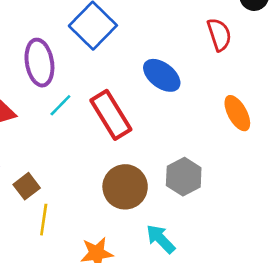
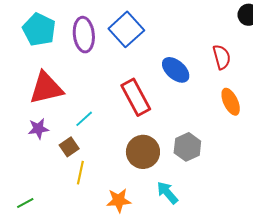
red semicircle: (219, 35) -> (222, 57), moved
purple ellipse: (39, 63) -> (84, 35), moved
cyan line: (60, 105) -> (84, 119), moved

